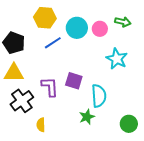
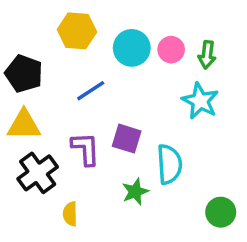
green arrow: (123, 22) -> (207, 55), moved, turned 84
blue line: (53, 43) -> (91, 91), moved
green star: (87, 117) -> (135, 192), moved

